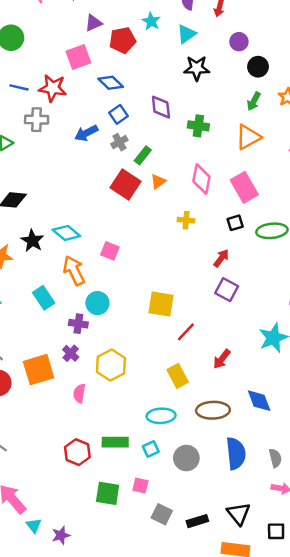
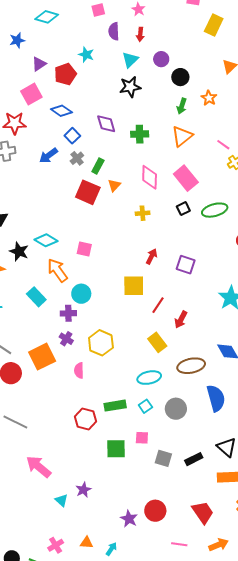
cyan triangle: (187, 34) -> (130, 60), moved
red arrow: (221, 258) -> (152, 256), moved
red arrow: (222, 359) -> (181, 320), moved
cyan triangle: (34, 525) -> (62, 500), moved

